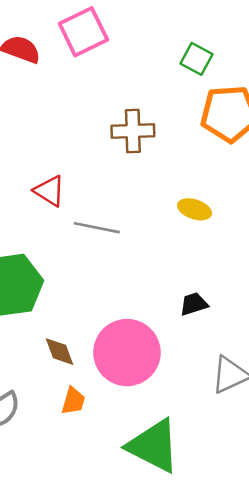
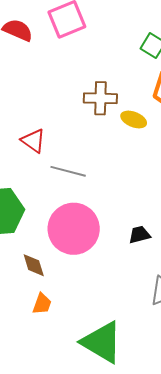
yellow ellipse: (195, 209) -> (134, 119), moved
pink circle: (127, 353) -> (74, 229), moved

